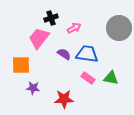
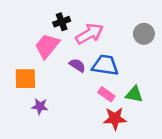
pink arrow: (74, 28) -> (89, 34), size x1.6
gray circle: (119, 28) -> (144, 34), size x0.7
red star: (64, 99) -> (115, 118), moved

